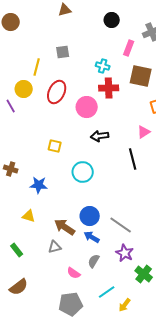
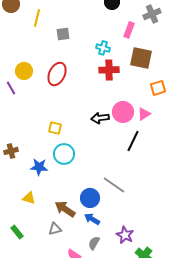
yellow line: (37, 67) -> (37, 18), moved
pink circle: (87, 107) -> (123, 112), moved
black line: (133, 159) -> (133, 141), turned 40
brown cross: (11, 169) -> (11, 151), turned -32
cyan circle: (83, 172) -> (64, 154), moved
gray line: (121, 225) -> (114, 185), moved

